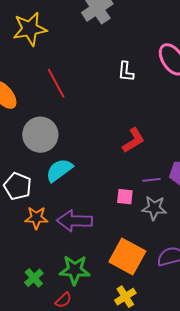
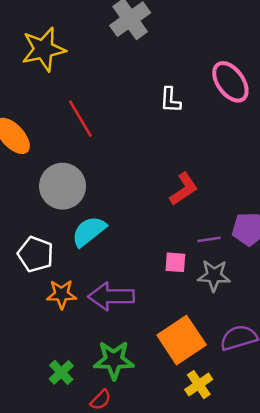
orange square: (127, 257) -> (182, 340), turned 30
yellow cross: (125, 297) -> (199, 385), moved

